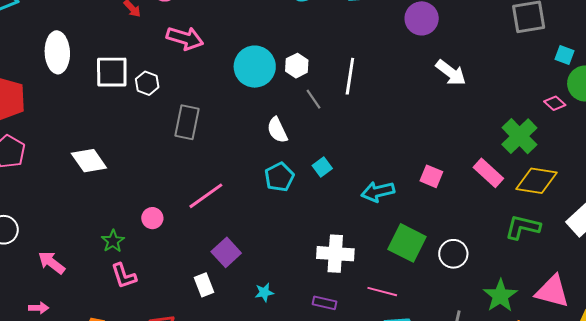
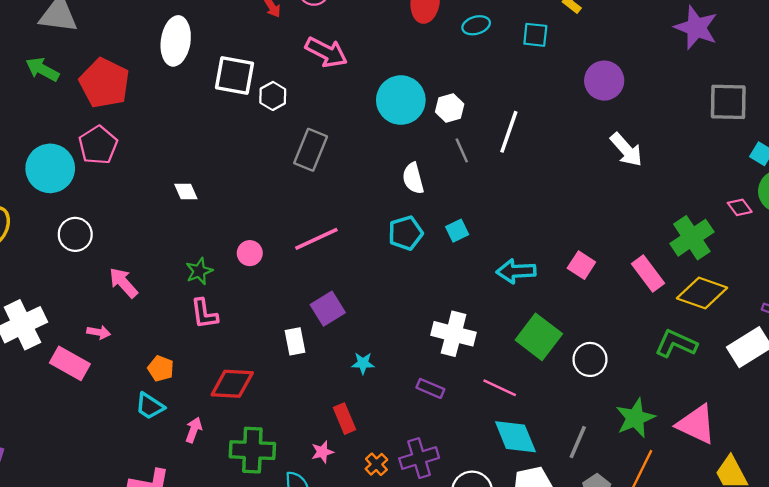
white diamond: (89, 161) -> (186, 192), moved, size x0.6

